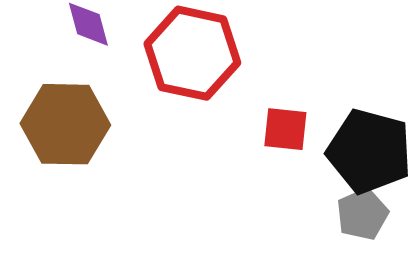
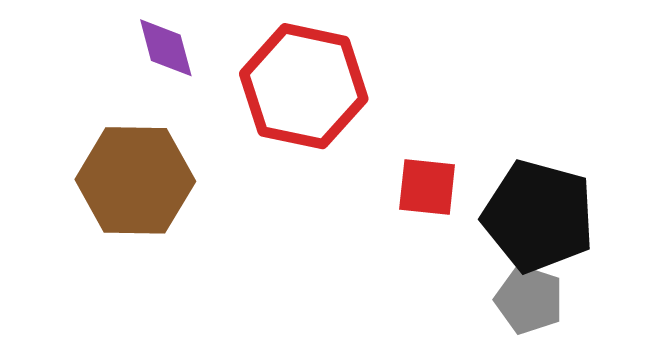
gray pentagon: (362, 214) -> (529, 300), turned -30

